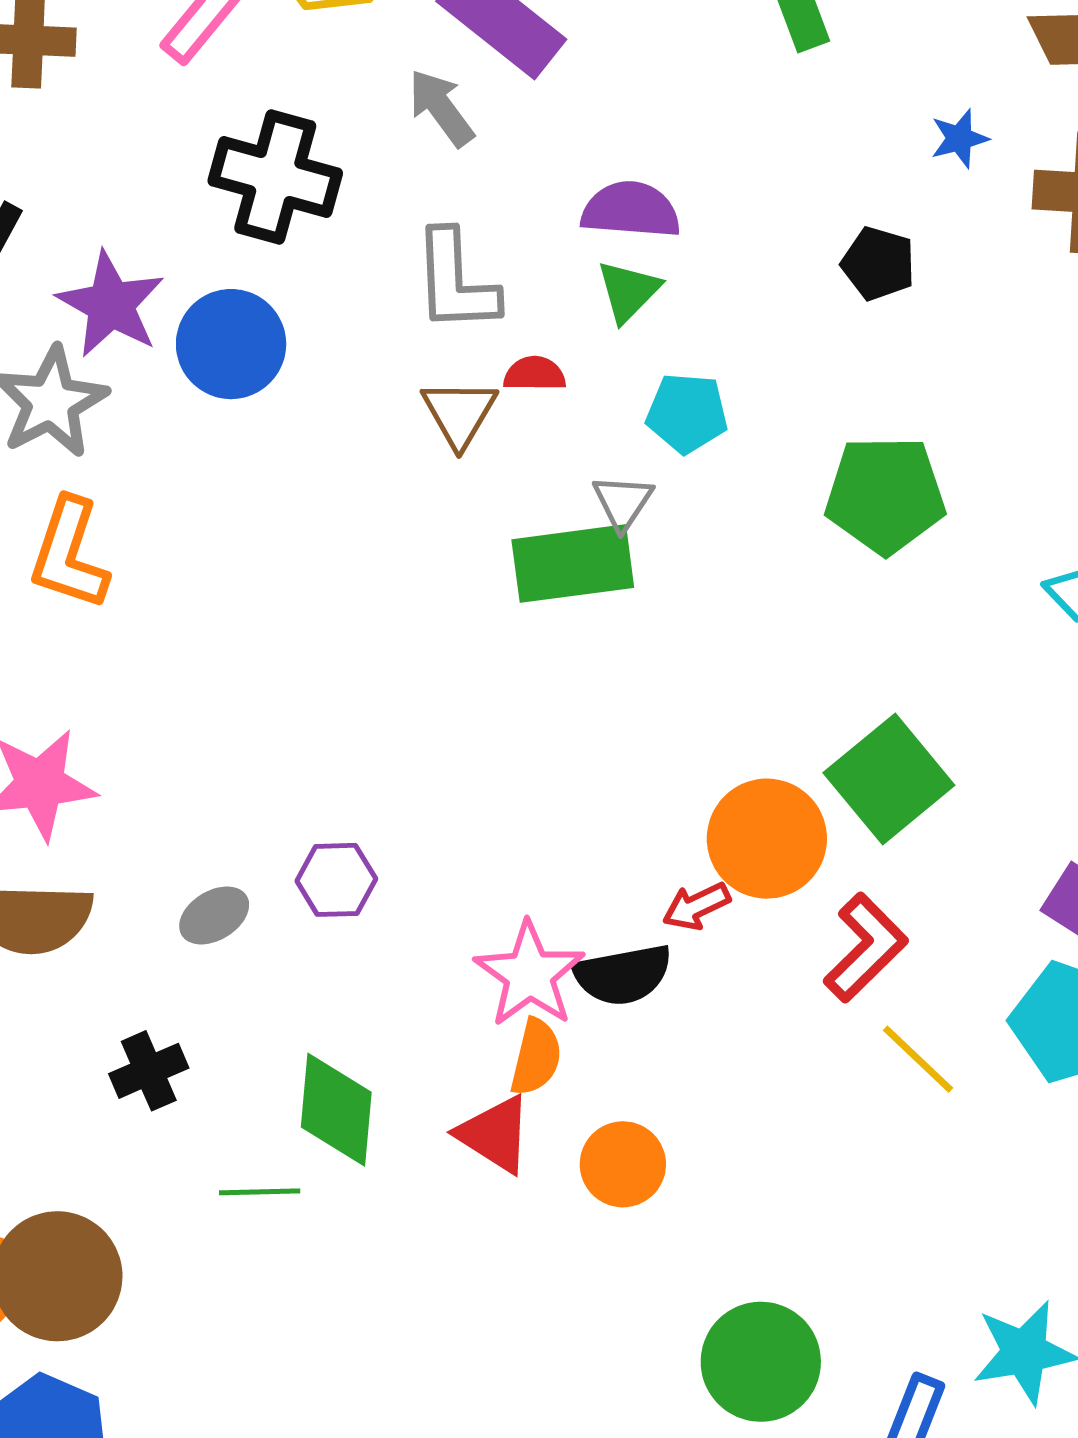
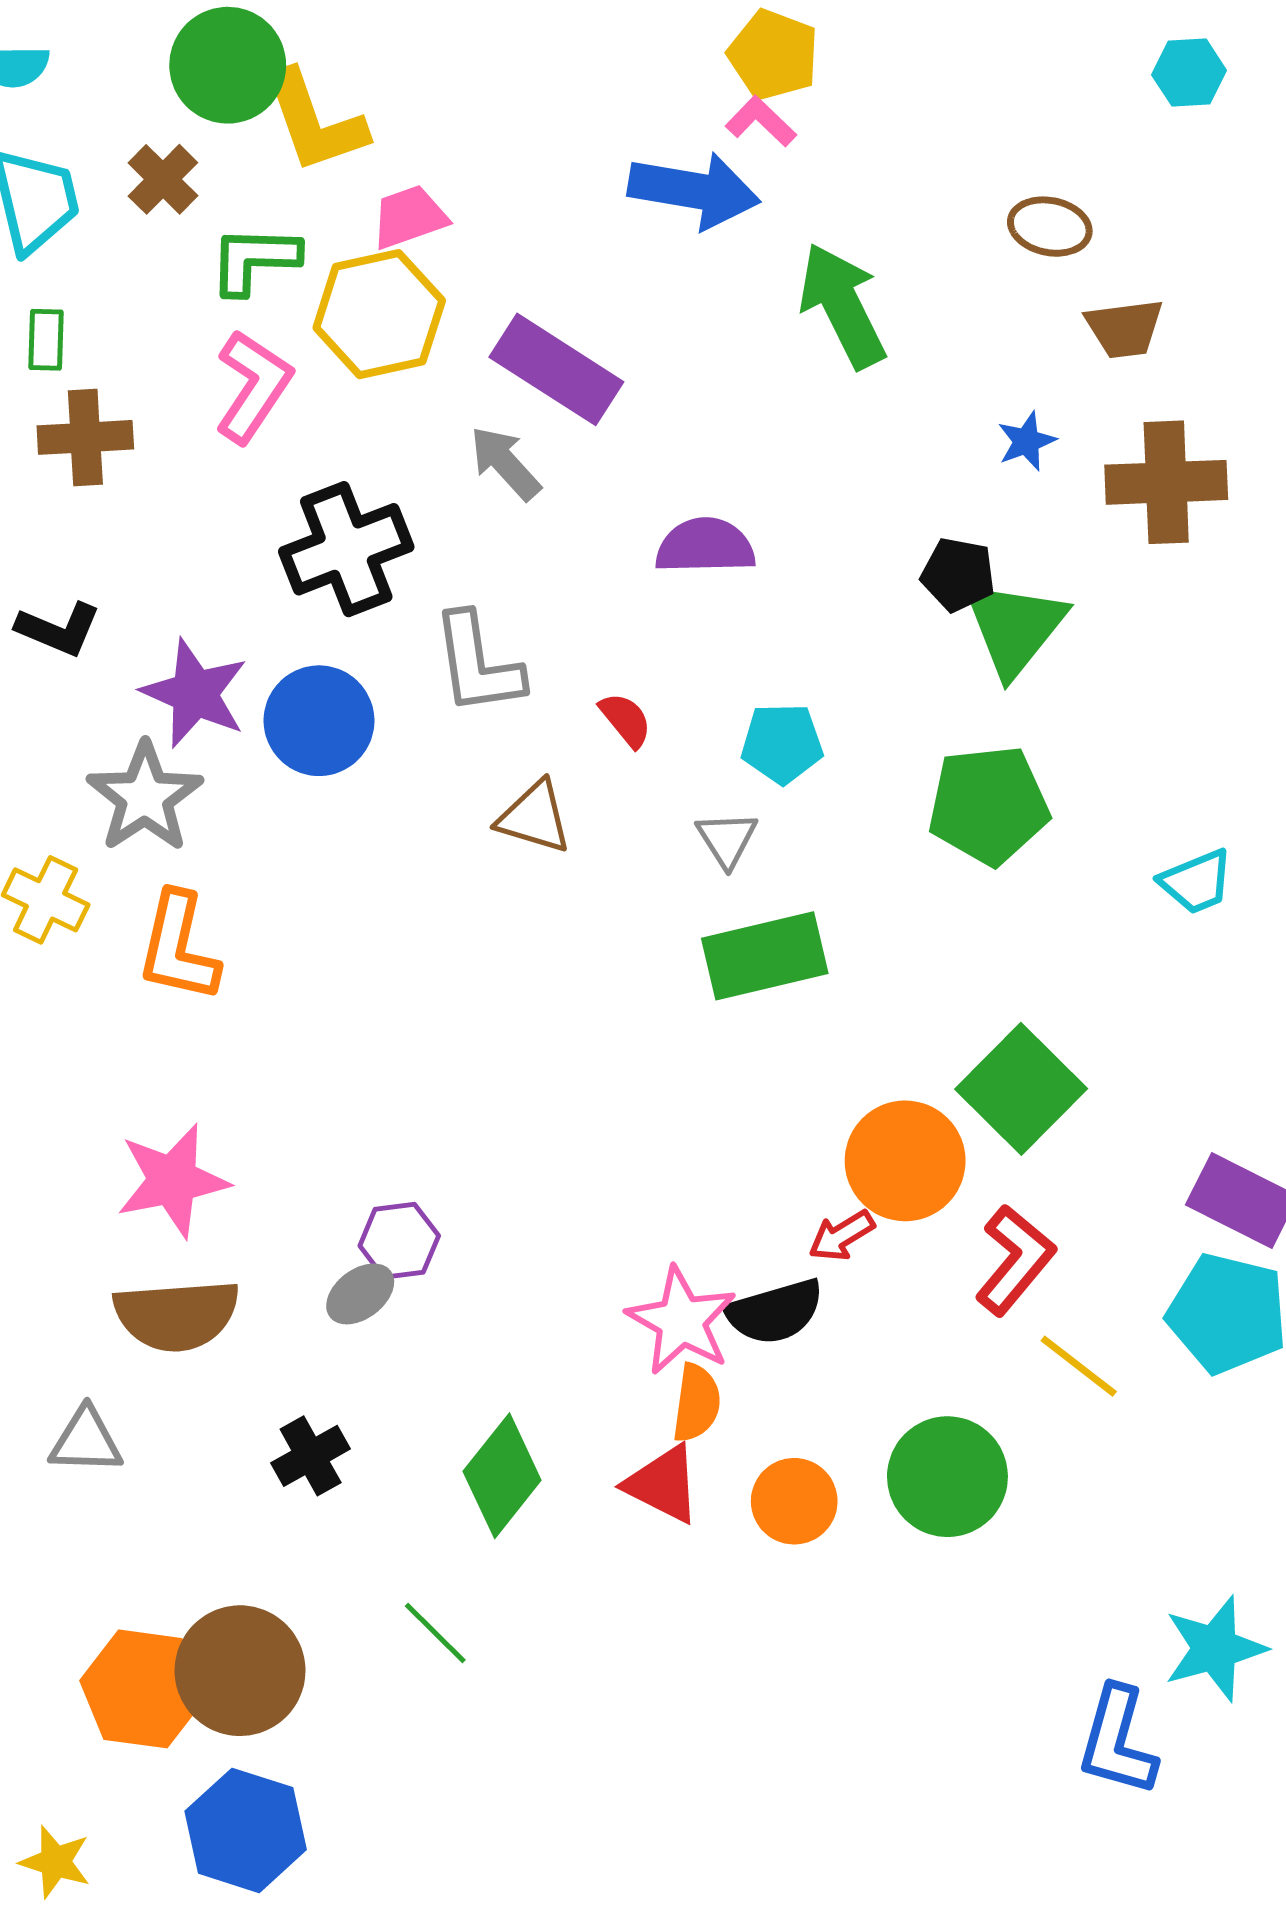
black cross: (275, 177) -> (346, 549), turned -31
gray L-shape: (456, 281) -> (478, 664), moved
green triangle: (628, 291) -> (1015, 628), moved, size x1.6
red semicircle: (535, 374) -> (626, 720), turned 56
brown triangle: (459, 413) -> (534, 817), moved, turned -38
green rectangle: (573, 564) -> (765, 956), moved
purple hexagon: (336, 880) -> (399, 1241), moved
green diamond: (336, 1110) -> (502, 1476), turned 39
green line: (260, 1192) -> (435, 1633), moved, turned 52
green circle: (761, 1362) -> (947, 1477), moved

